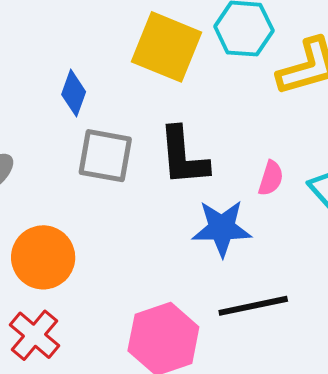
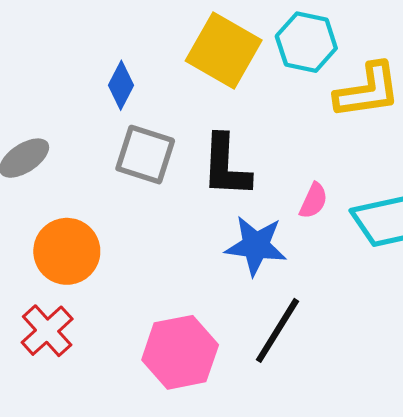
black line: (253, 306) -> (278, 330), turned -54

